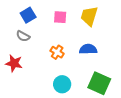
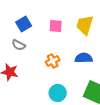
orange cross: (57, 52) -> (53, 61), turned 32

